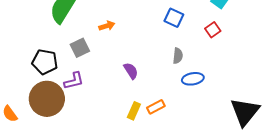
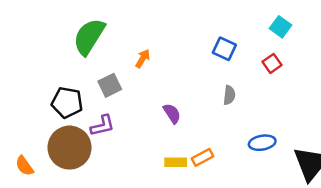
orange arrow: (107, 26) -> (143, 59), turned -42
blue ellipse: (193, 79) -> (262, 143), moved
yellow rectangle: (134, 111) -> (176, 162), turned 66

